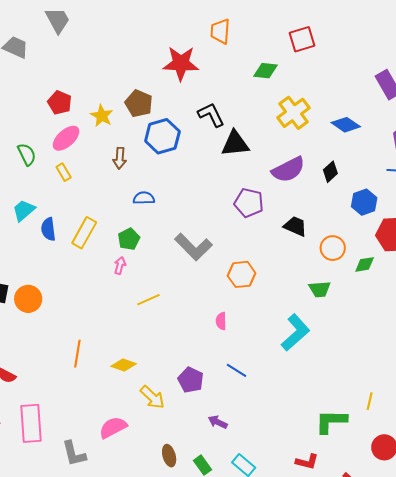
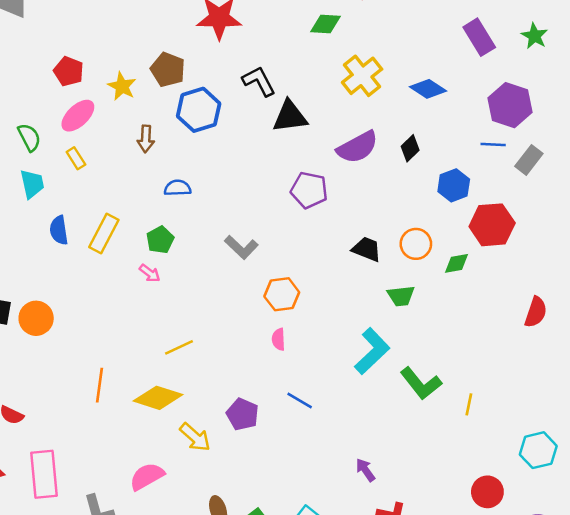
cyan trapezoid: (24, 210) -> (32, 184), moved, turned 120
black trapezoid: (295, 226) -> (367, 249), moved
gray L-shape: (193, 247) -> (241, 247), size x0.7
pink arrow: (120, 265) -> (150, 273), turned 114
orange hexagon: (242, 274) -> (282, 294), moved
yellow line: (148, 300) -> (179, 347), moved
yellow diamond: (124, 365) -> (158, 398), size x1.5
yellow line: (370, 401) -> (469, 404), moved
green L-shape: (331, 421) -> (421, 383), moved, turned -128
purple arrow: (218, 422) -> (365, 470), moved, turned 30

